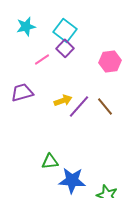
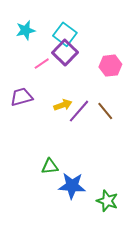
purple square: (65, 48) -> (65, 52), size x1.4

